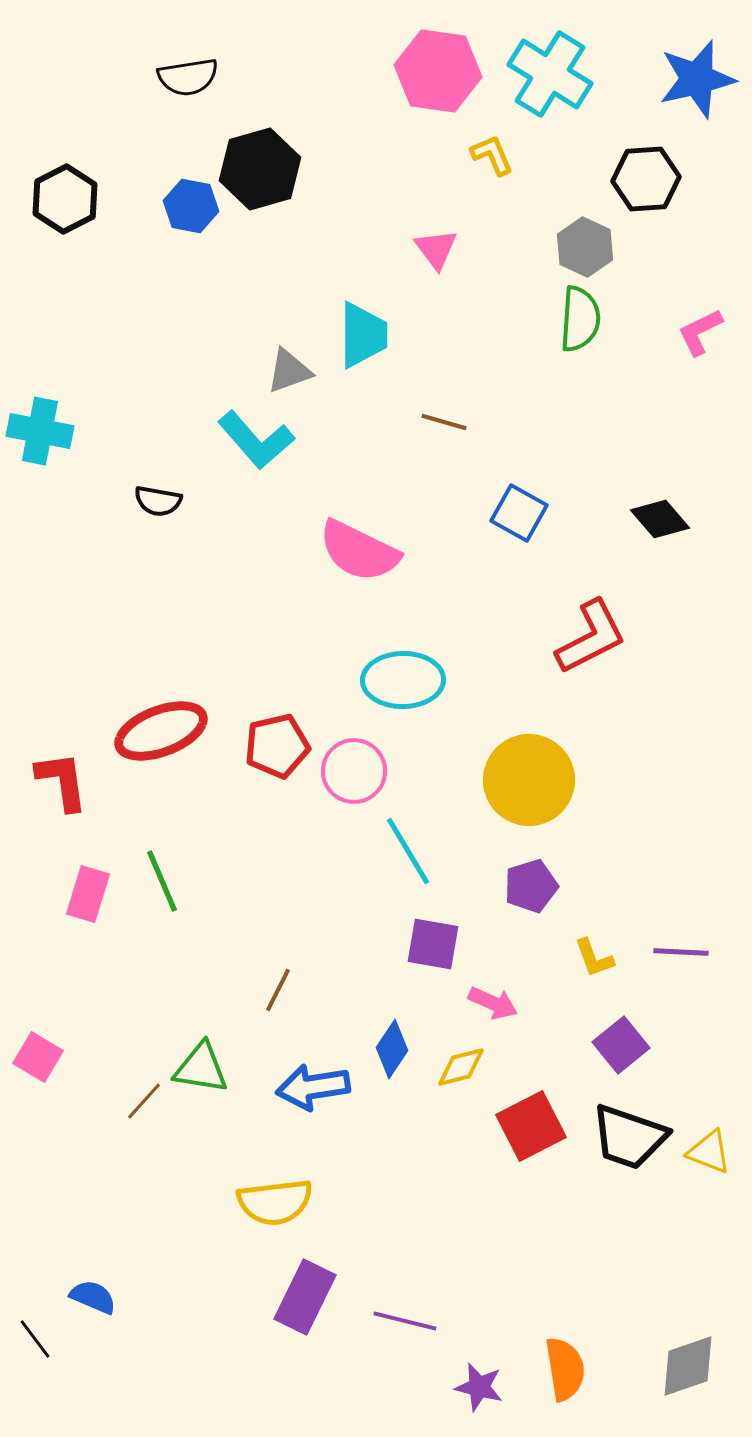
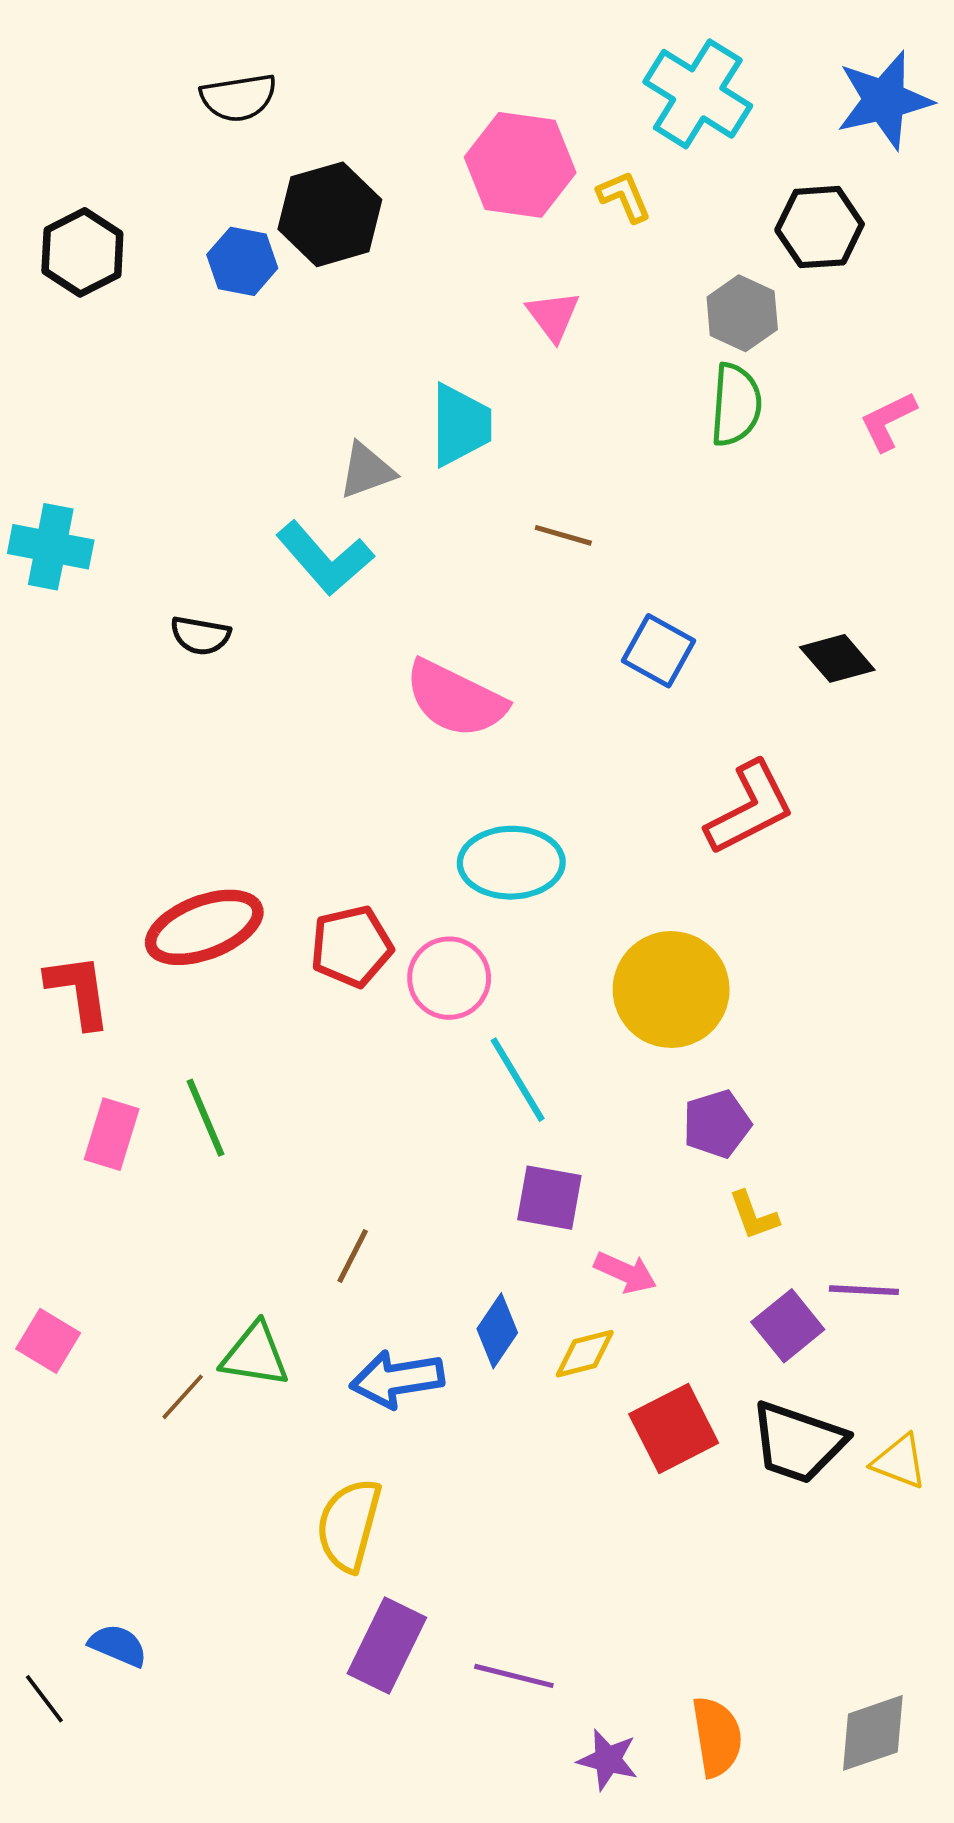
pink hexagon: (438, 71) -> (520, 165), moved
purple pentagon: (531, 886) -> (717, 1124), moved
purple line: (681, 952) -> (864, 1290), moved
yellow semicircle: (275, 1202) -> (349, 1525), turned 112

